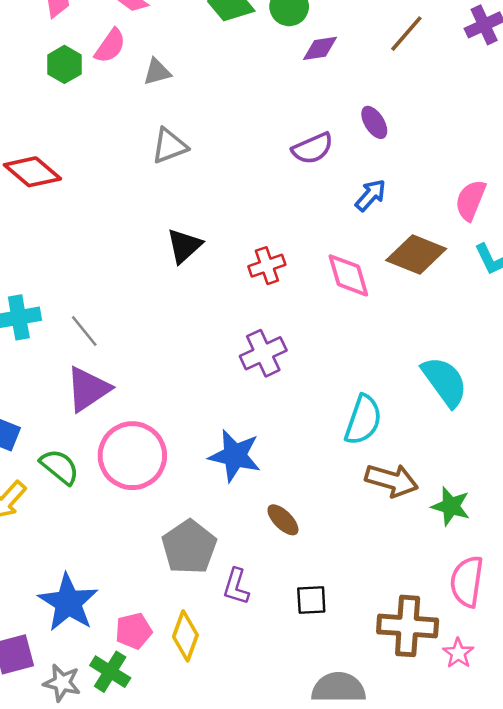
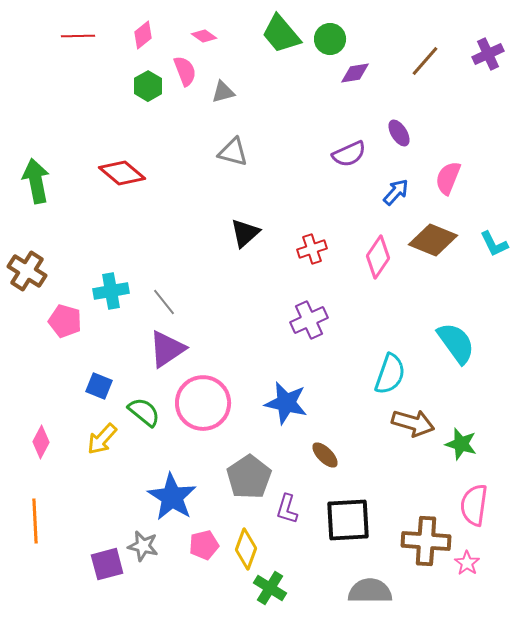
pink semicircle: (110, 46) -> (185, 71), turned -56
gray triangle: (169, 146) -> (233, 152), turned 36
pink semicircle: (471, 200) -> (448, 178), moved
pink diamond: (348, 275) -> (378, 257), turned 51
black square: (311, 600) -> (348, 520), size x1.8
blue star: (68, 603) -> (172, 497), moved
green cross: (110, 672) -> (270, 588), moved
gray star: (62, 683) -> (143, 546), moved

